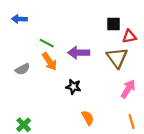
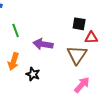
green line: (47, 43) -> (16, 30), turned 32
orange arrow: (49, 61) -> (13, 61), moved, turned 42

